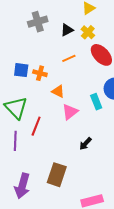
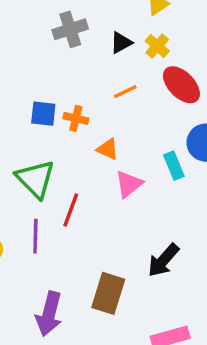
black arrow: (85, 144) -> (163, 260), moved, size x1.5

